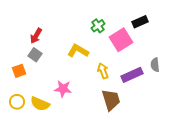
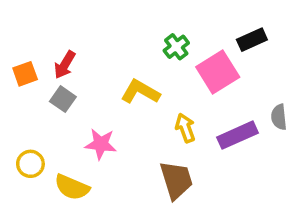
orange square: (19, 71) -> (25, 74), moved
pink star: (63, 89) -> (101, 144), moved
brown trapezoid: (111, 100) -> (176, 180), moved
yellow circle: (17, 102) -> (30, 164), moved

